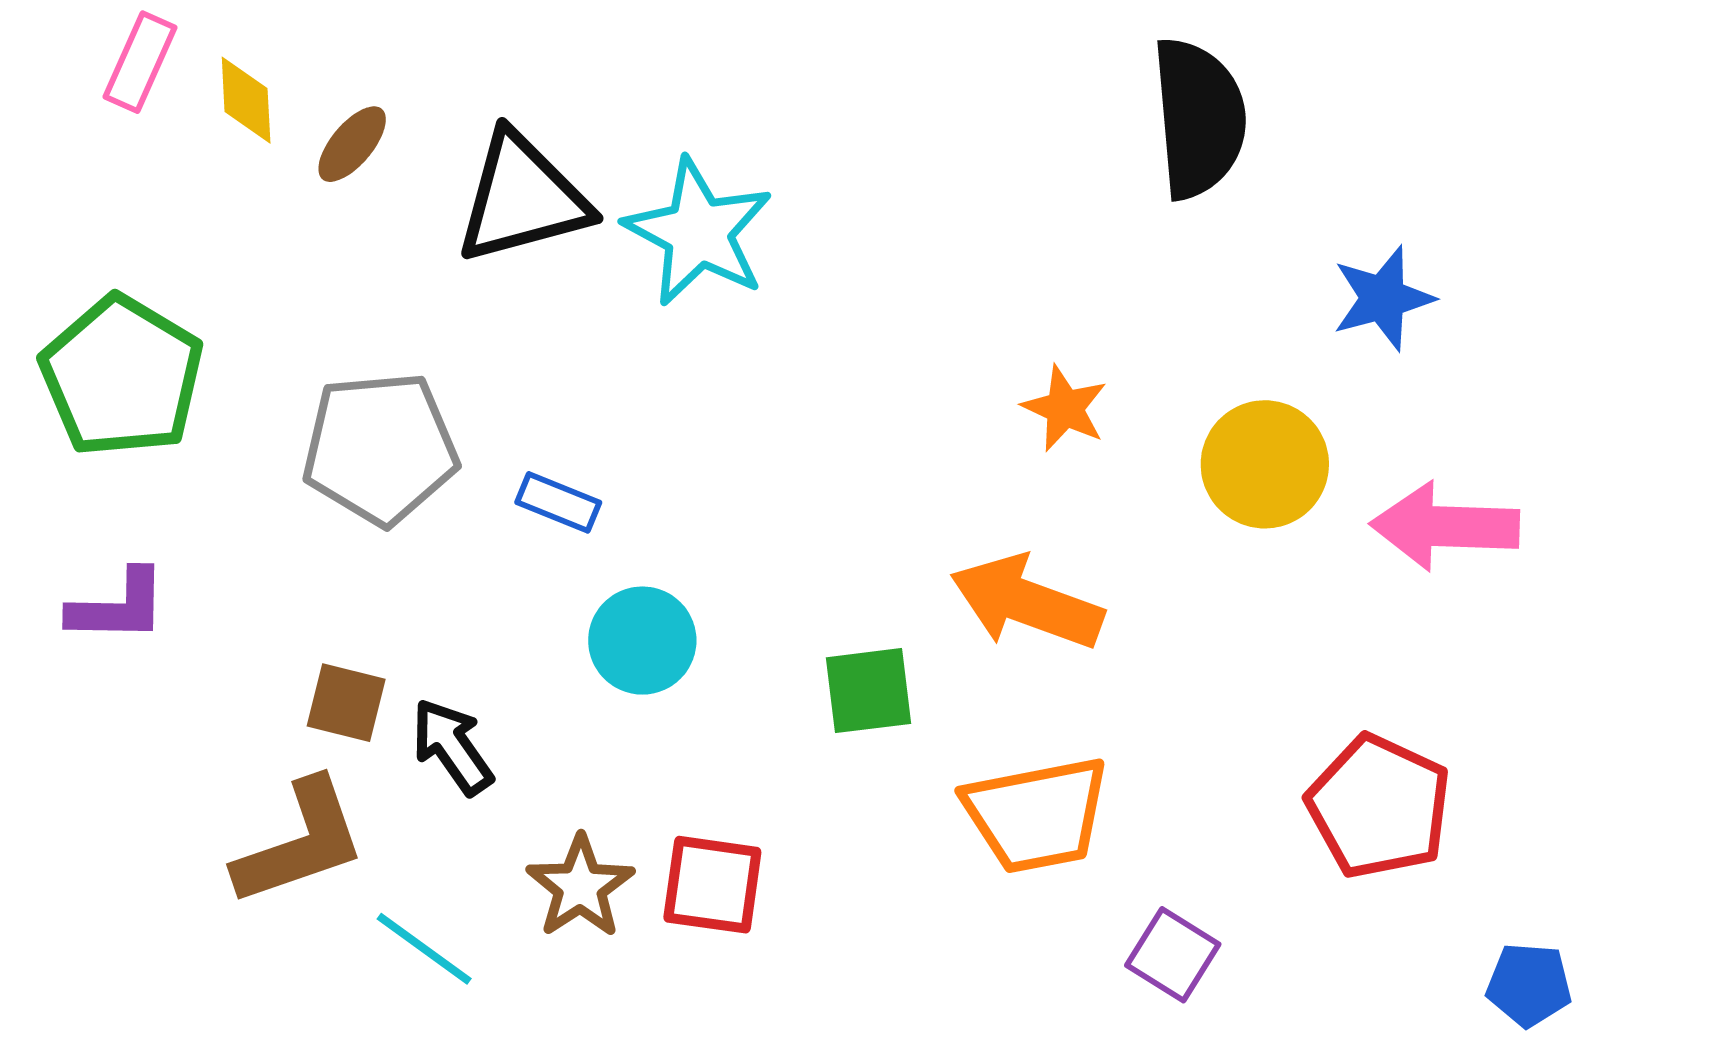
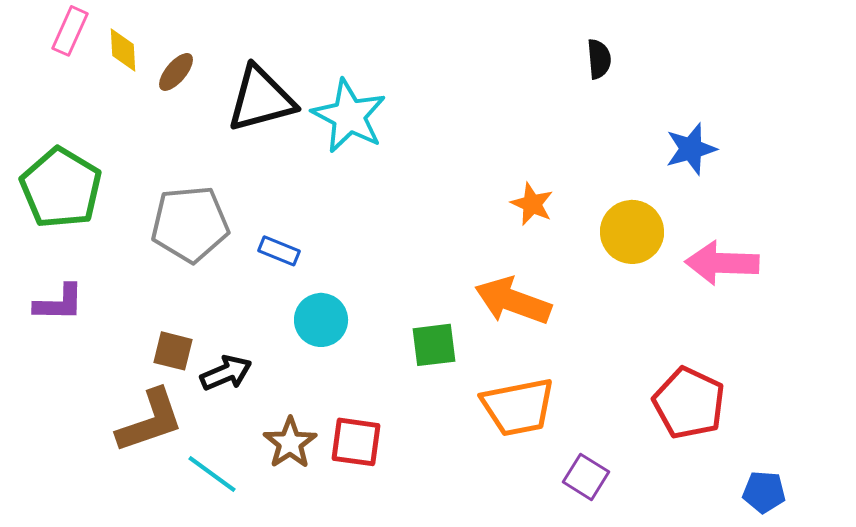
black semicircle: (1199, 118) -> (599, 59), size x0.5
black arrow: (452, 747) -> (226, 373), turned 102

